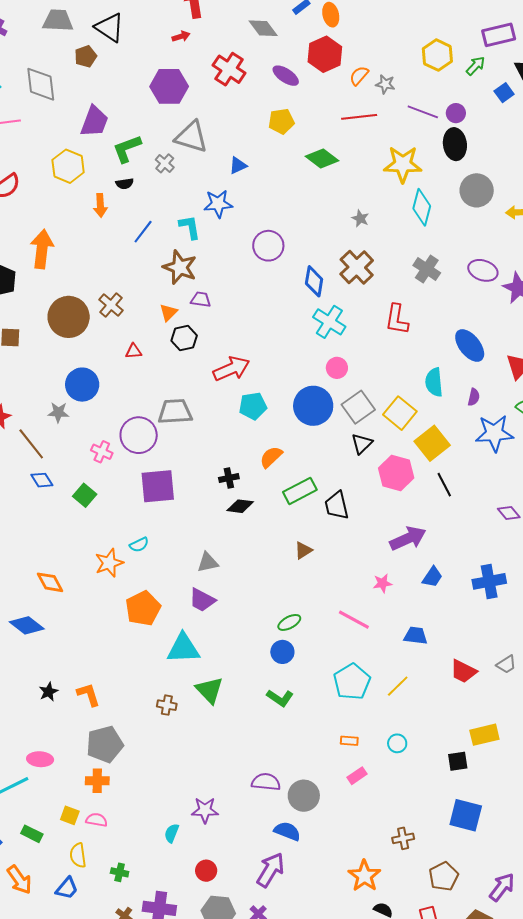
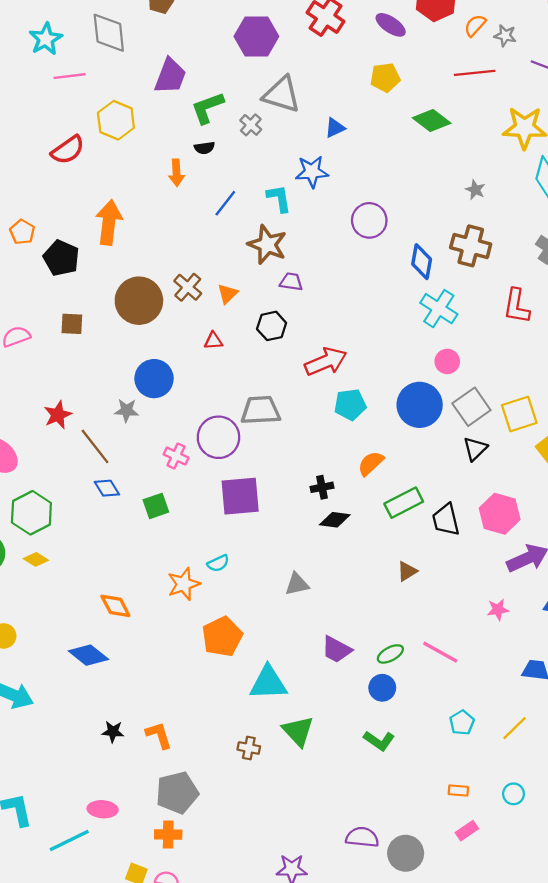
yellow hexagon: (68, 166) -> (116, 120), moved
brown cross: (357, 267) -> (471, 246), turned -32
orange triangle: (168, 312) -> (228, 294), moved
yellow square: (400, 413) -> (519, 414), turned 32
pink hexagon: (396, 473) -> (500, 514), moved
green square: (85, 495) -> (156, 506), turned 30
purple trapezoid: (202, 600) -> (336, 650), moved
pink line: (354, 620) -> (440, 652), moved
cyan pentagon: (352, 682) -> (462, 723), size x0.6
black star: (49, 692) -> (113, 732), turned 30

